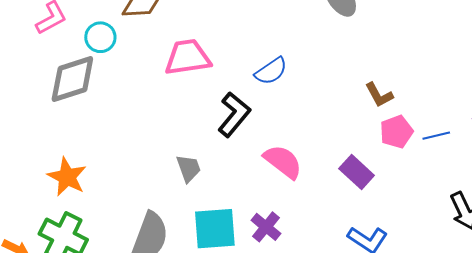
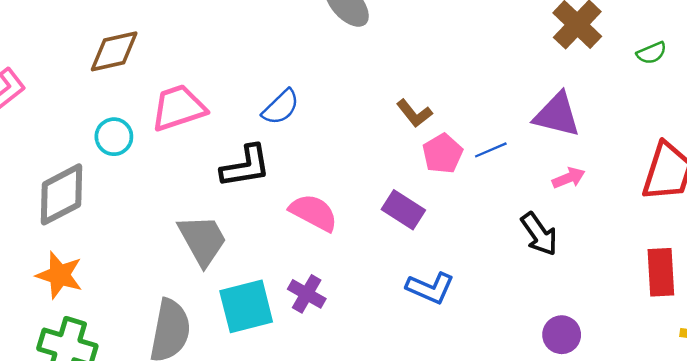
cyan circle: (100, 37) -> (114, 137), moved
gray diamond: (72, 79) -> (62, 194), moved
black L-shape: (234, 114) -> (246, 166), turned 51
gray trapezoid: (189, 168) -> (202, 240), size x1.6

